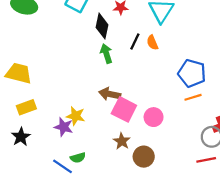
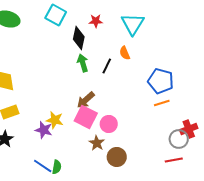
black line: (135, 41) -> (107, 66), moved
brown arrow: (110, 94) -> (86, 100), turned -54
pink square: (124, 109) -> (86, 117), moved
pink circle: (154, 117) -> (109, 124), moved
green semicircle: (78, 158) -> (57, 167), moved, turned -64

